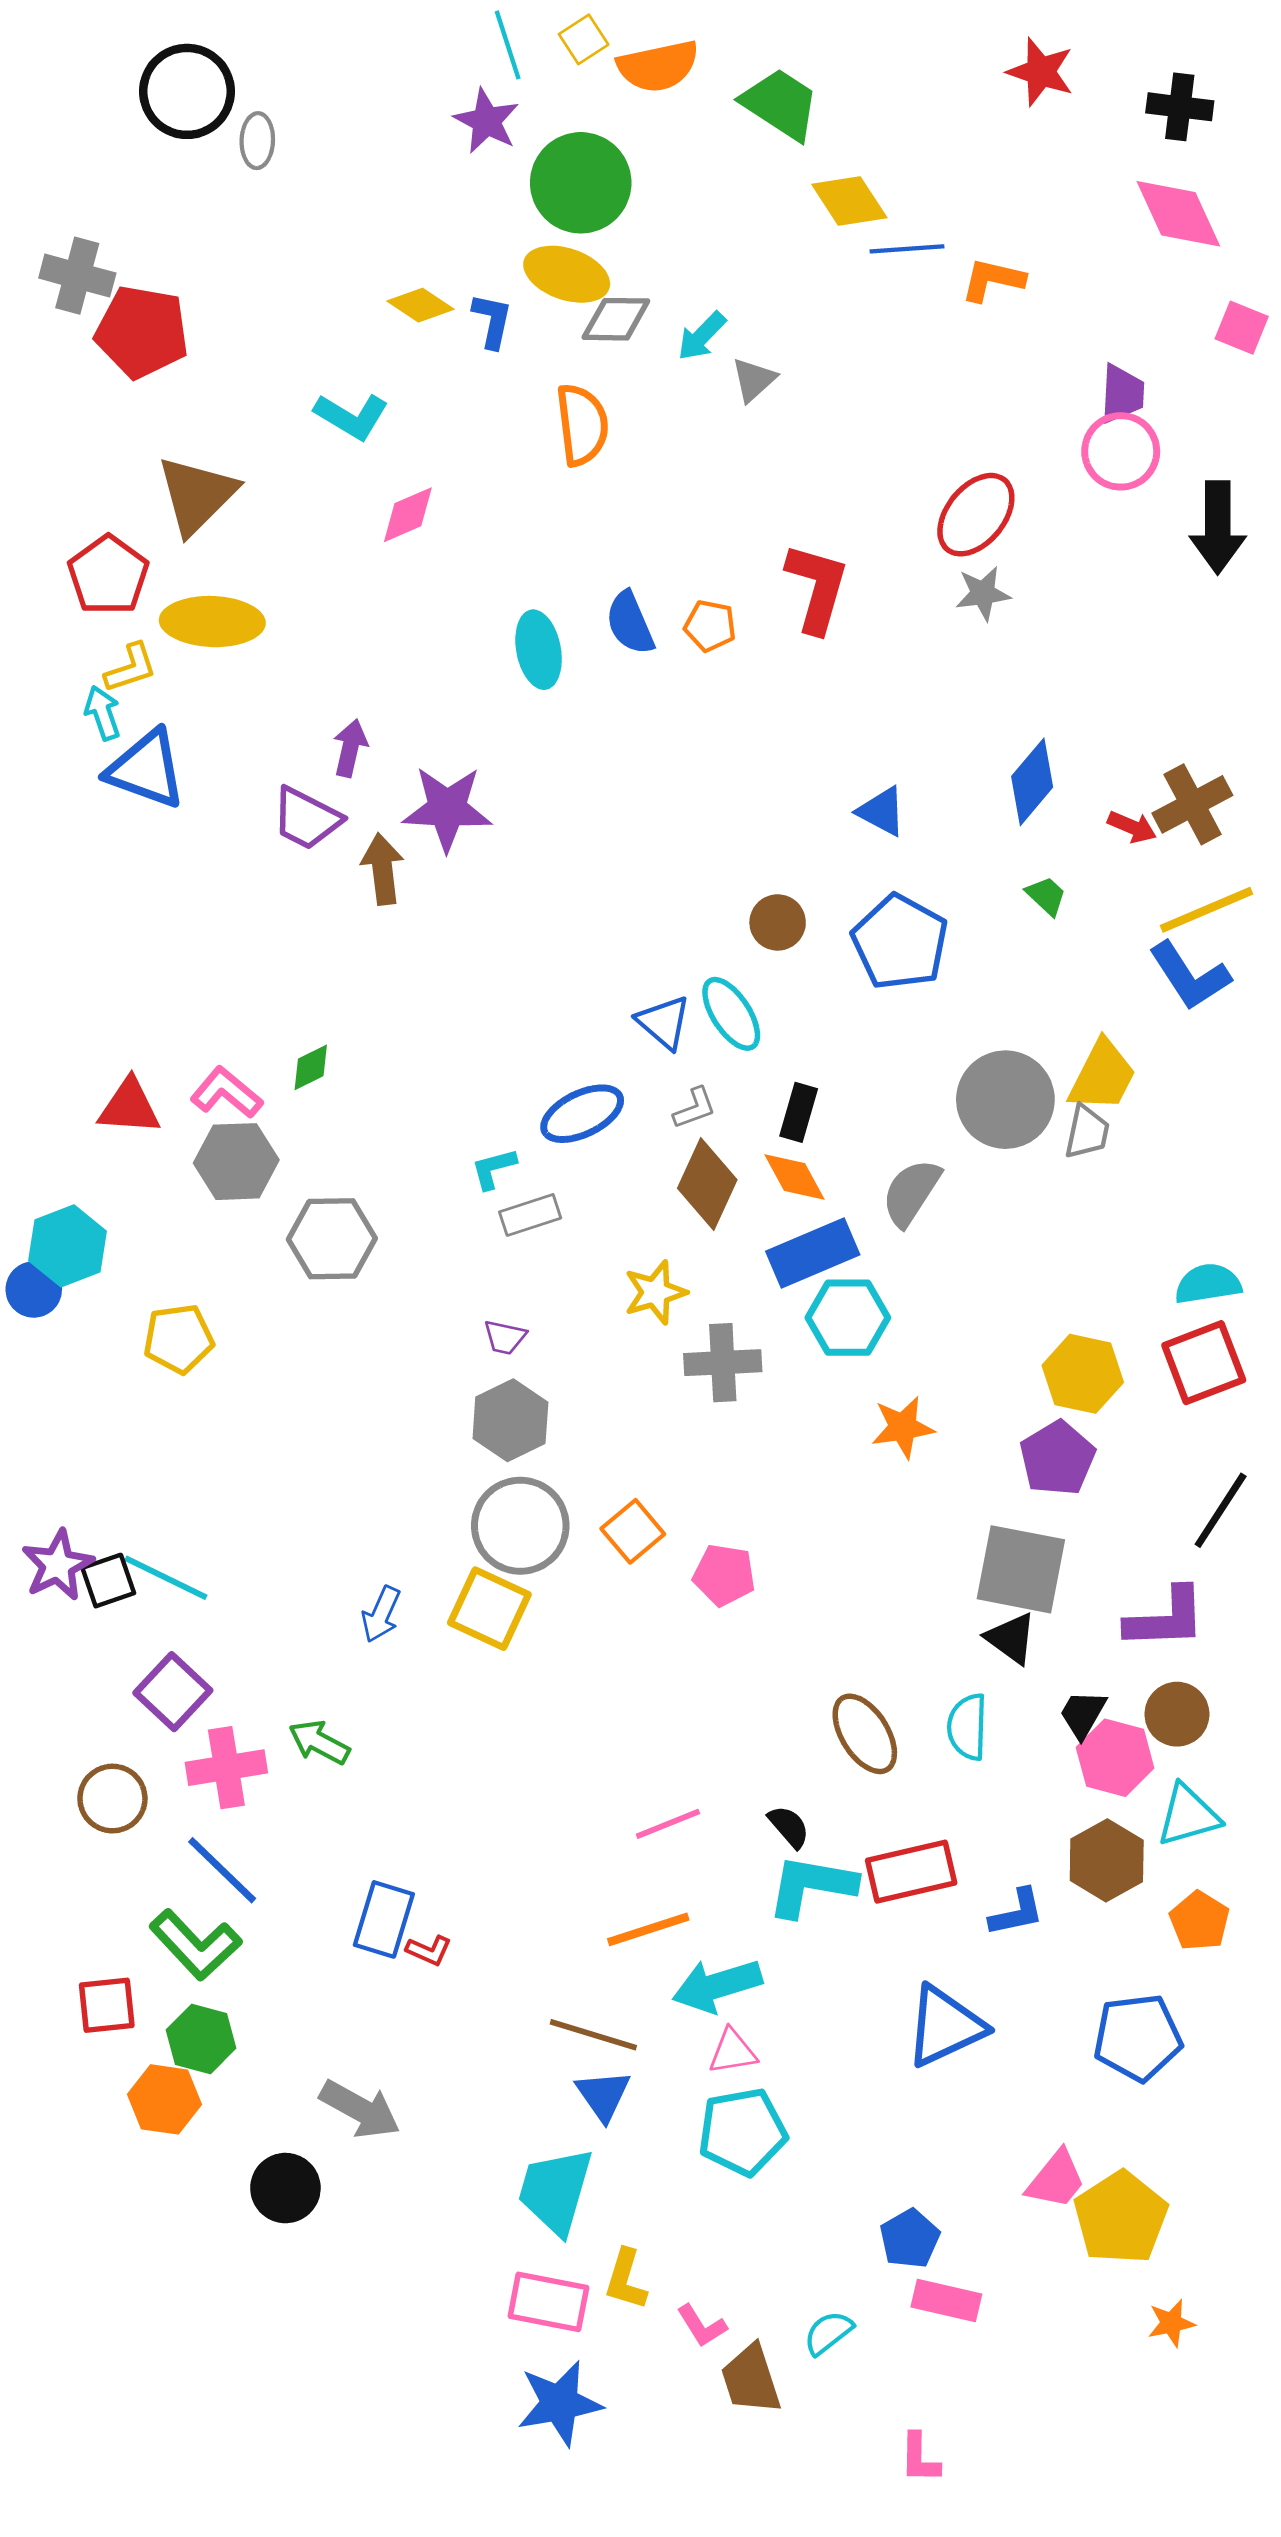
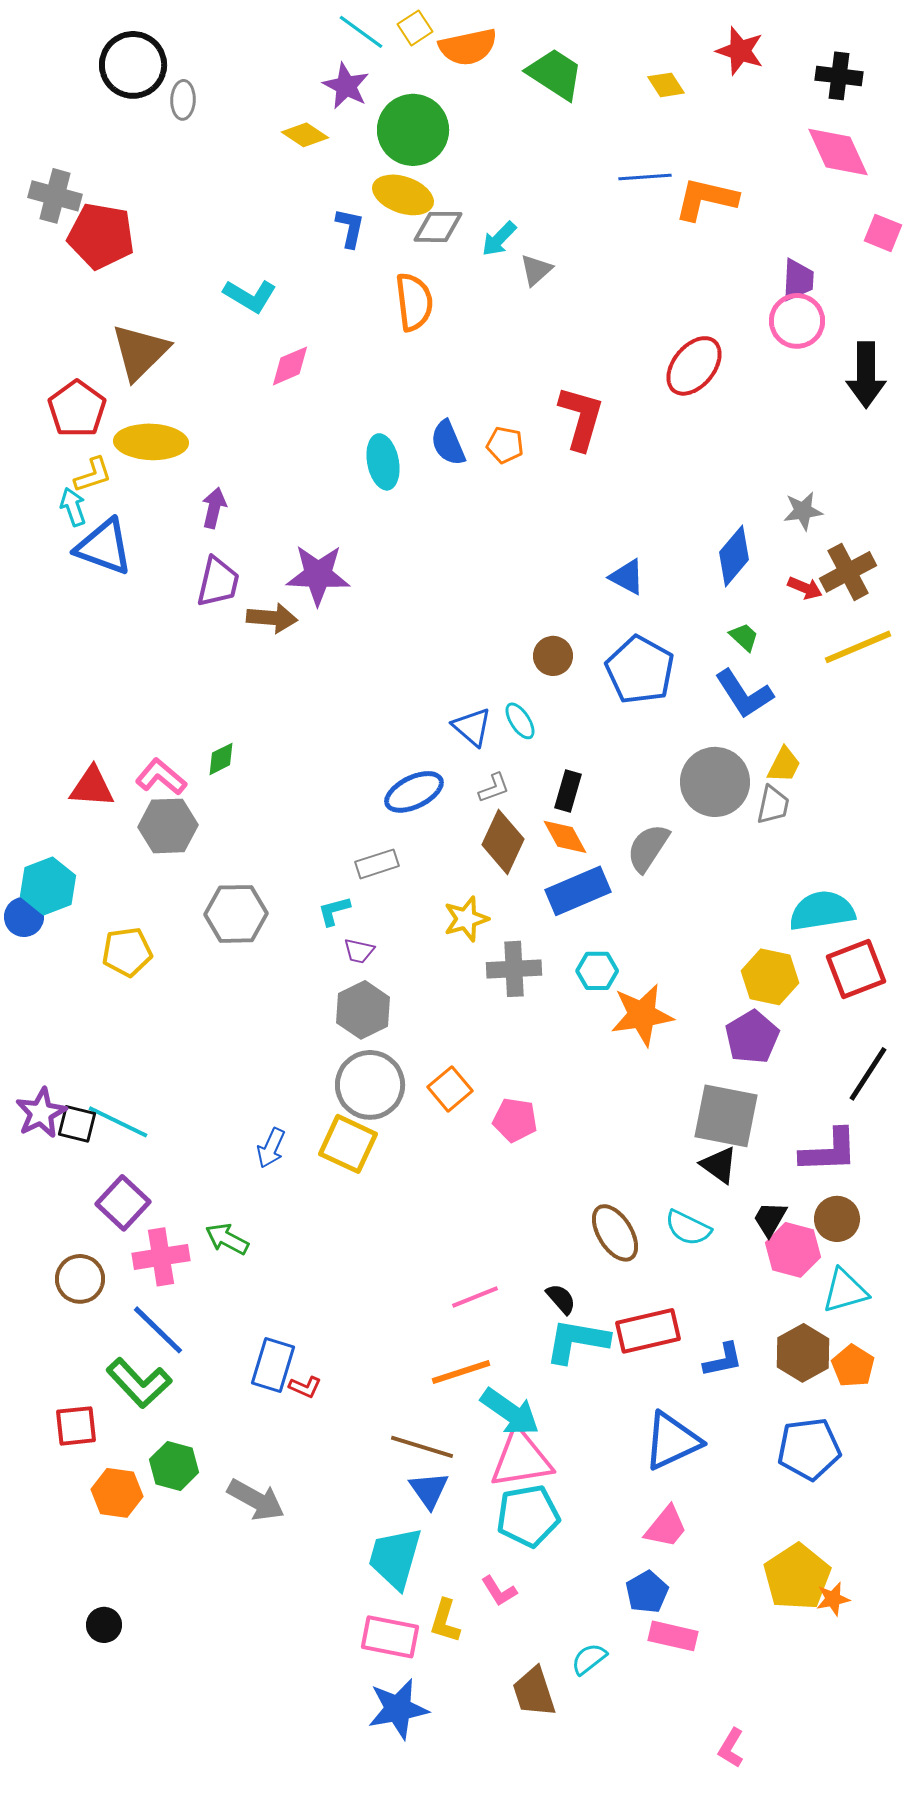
cyan line: (508, 45) -> (361, 32), turned -36
yellow diamond: (849, 201) -> (666, 85), moved, size x0.7
orange L-shape: (993, 280) -> (706, 199), size x1.4
yellow diamond: (420, 305) -> (305, 135), moved
gray star: (983, 593) -> (803, 511), moved
purple arrow: (350, 748) -> (214, 508), moved
purple trapezoid: (307, 818) -> (218, 582), turned -104
brown arrow: (382, 869) -> (272, 618), turned 102
blue L-shape: (1190, 976) -> (744, 694), moved
cyan ellipse: (731, 1014) -> (520, 721), size x0.7
yellow trapezoid: (1102, 1076) -> (784, 765), size x0.7
cyan L-shape: (494, 1169) -> (334, 911), moved
gray hexagon: (332, 1239) -> (236, 914), moved
cyan semicircle: (1208, 1284) -> (822, 911), moved, size x1.4
cyan hexagon: (848, 1318) -> (597, 971), moved, size x0.7
orange star: (903, 1427) -> (642, 1015), size x1.4
black square: (108, 1581) -> (77, 1124), turned 33
cyan semicircle: (967, 1727) -> (688, 1228), turned -66
brown hexagon: (1107, 1860) -> (803, 1353), moved
cyan arrow: (717, 1986) -> (510, 1412), turned -128
green hexagon: (201, 2039) -> (174, 1466), moved
pink triangle: (733, 2052) -> (521, 1459), size x1.8
pink trapezoid: (1056, 2180) -> (666, 1527), moved
black circle: (285, 2188) -> (104, 1625), moved, size x0.7
orange star: (1171, 2323) -> (833, 1599), moved
pink L-shape: (702, 2326) -> (499, 1591), moved
pink L-shape: (920, 2458) -> (731, 1748), moved, turned 30

